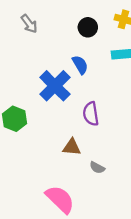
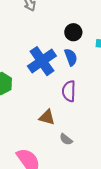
black circle: (88, 27) -> (73, 32), moved
blue semicircle: (80, 65) -> (71, 57), moved

